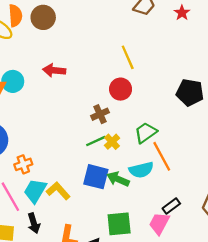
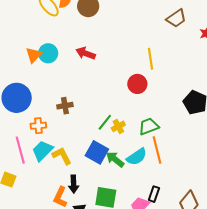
brown cross: (100, 114) -> (65, 106), moved
green line: (96, 141) -> (105, 122), turned -42
cyan semicircle: (141, 170) -> (137, 157), turned -35
black rectangle: (171, 206) -> (154, 194), turned -49
black arrow: (34, 223) -> (74, 184), moved

